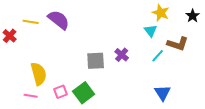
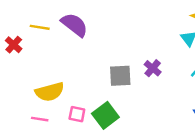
yellow semicircle: (39, 74) -> (50, 92), turned 90
pink square: (61, 92) -> (77, 114), turned 32

